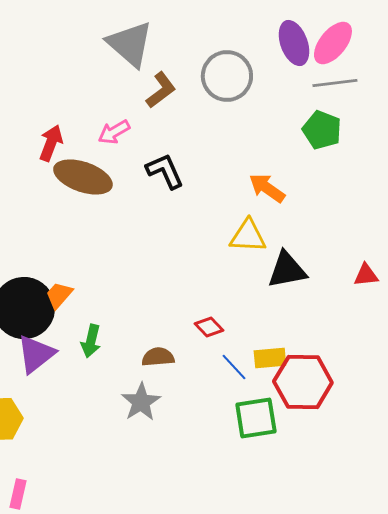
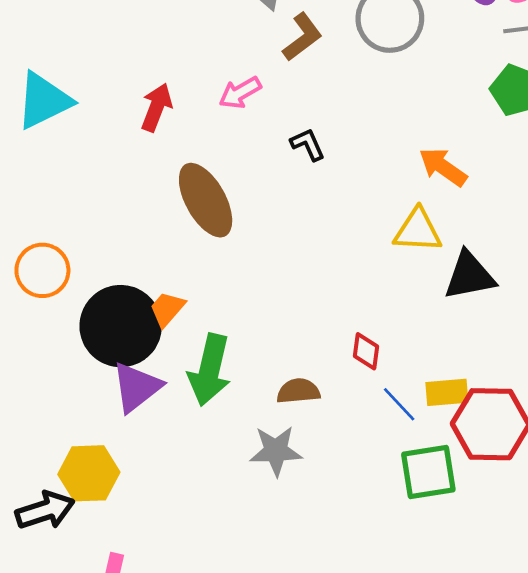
black L-shape: (165, 171) -> (308, 144), size x0.7
brown ellipse: (83, 177) -> (206, 200), moved, turned 42
red diamond: (209, 327) -> (366, 351), turned 52
green arrow: (91, 341) -> (210, 370), size x1.6
gray star: (141, 402) -> (276, 451), turned 30

